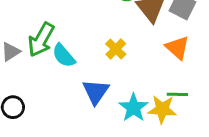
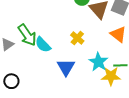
green arrow: (41, 40) -> (27, 35), turned -60
cyan star: (133, 108) -> (98, 62), moved

